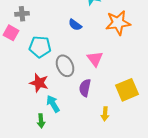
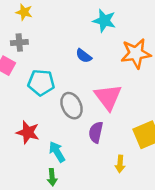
pink triangle: (95, 59) -> (108, 97), size x1.4
red star: (39, 83) -> (28, 132), moved
green arrow: (41, 121) -> (52, 177), moved

